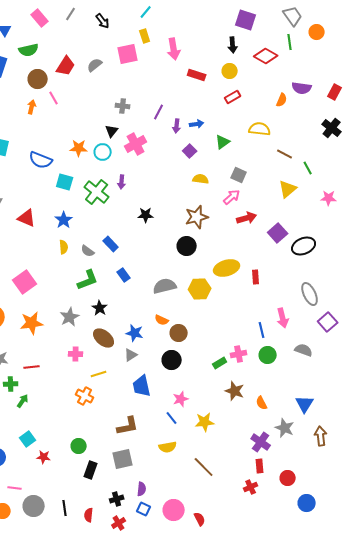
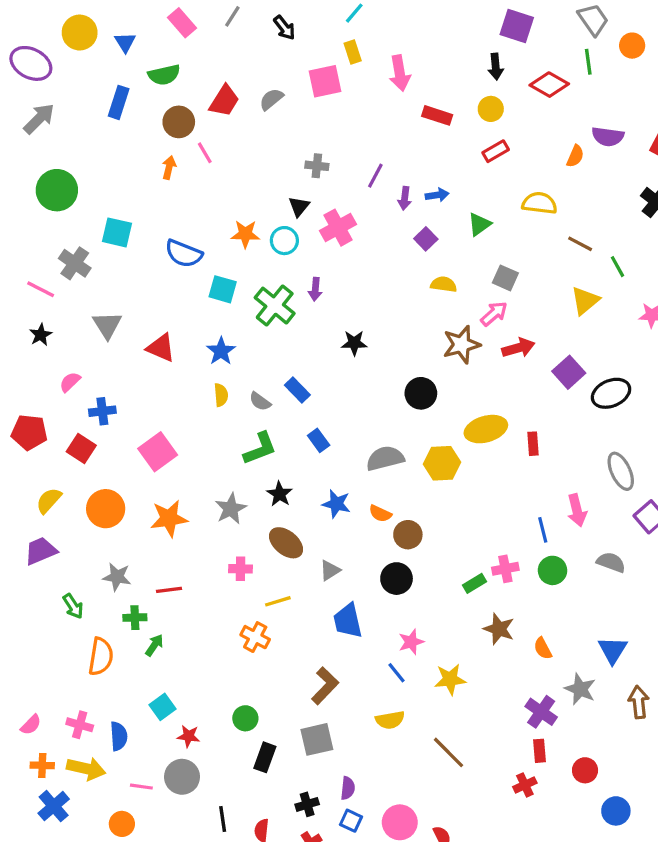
brown star: (197, 217) -> (462, 345), moved
blue star: (135, 333) -> (336, 504), moved
brown L-shape: (128, 426) -> (325, 686), turned -35
gray circle: (34, 506) -> (182, 777), moved

